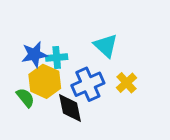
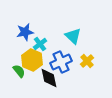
blue star: (34, 55) -> (25, 32), moved
cyan cross: (57, 57) -> (40, 44), turned -32

